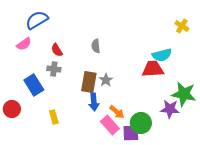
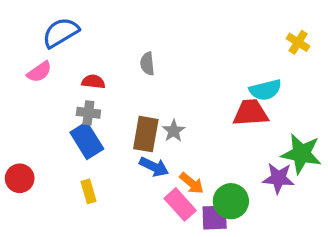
gray semicircle: (96, 46) -> (147, 64), moved
red semicircle: (57, 50) -> (93, 82), turned 128
blue rectangle: (34, 85) -> (87, 141), moved
blue arrow: (94, 102) -> (154, 167), turned -60

